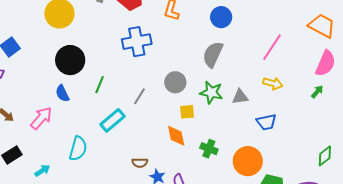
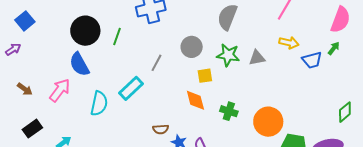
green line: (100, 85) -> (117, 36), moved
blue semicircle: (62, 93) -> (79, 64), size x1.4
blue trapezoid: (266, 122) -> (312, 60), moved
cyan semicircle: (78, 149) -> (99, 104), moved

